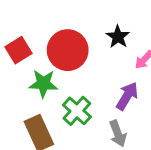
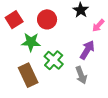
red circle: (68, 50) -> (47, 19), size x0.7

